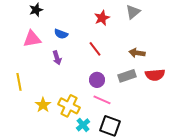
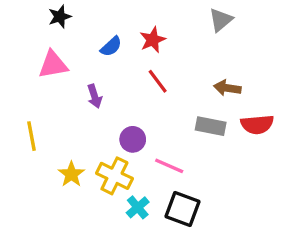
red star: (102, 18) -> (153, 40), moved
blue semicircle: (61, 34) -> (111, 46), moved, turned -64
gray rectangle: (127, 76) -> (211, 126), turned 30
purple circle: (97, 80) -> (133, 139), moved

